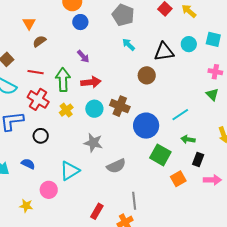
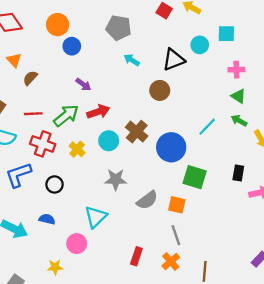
green arrow: (63, 80) -> (66, 116), turned 65
brown cross: (120, 106) -> (137, 132), turned 30
green arrow: (188, 139) -> (239, 121), moved, turned 32
orange square: (178, 179) -> (177, 205), moved, turned -35

